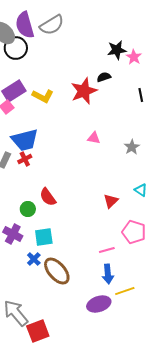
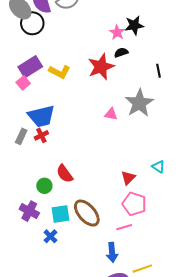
pink star: (134, 57) -> (117, 32), moved
gray star: (132, 147) -> (139, 103), moved, size x1.8
pink pentagon: (134, 232) -> (134, 204), moved
brown ellipse: (57, 271) -> (87, 213), moved
blue arrow: (108, 274) -> (112, 252), moved

